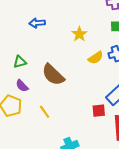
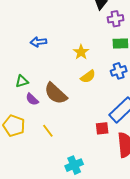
yellow semicircle: (96, 58) -> (88, 77), moved
purple semicircle: (22, 86) -> (32, 99), moved

